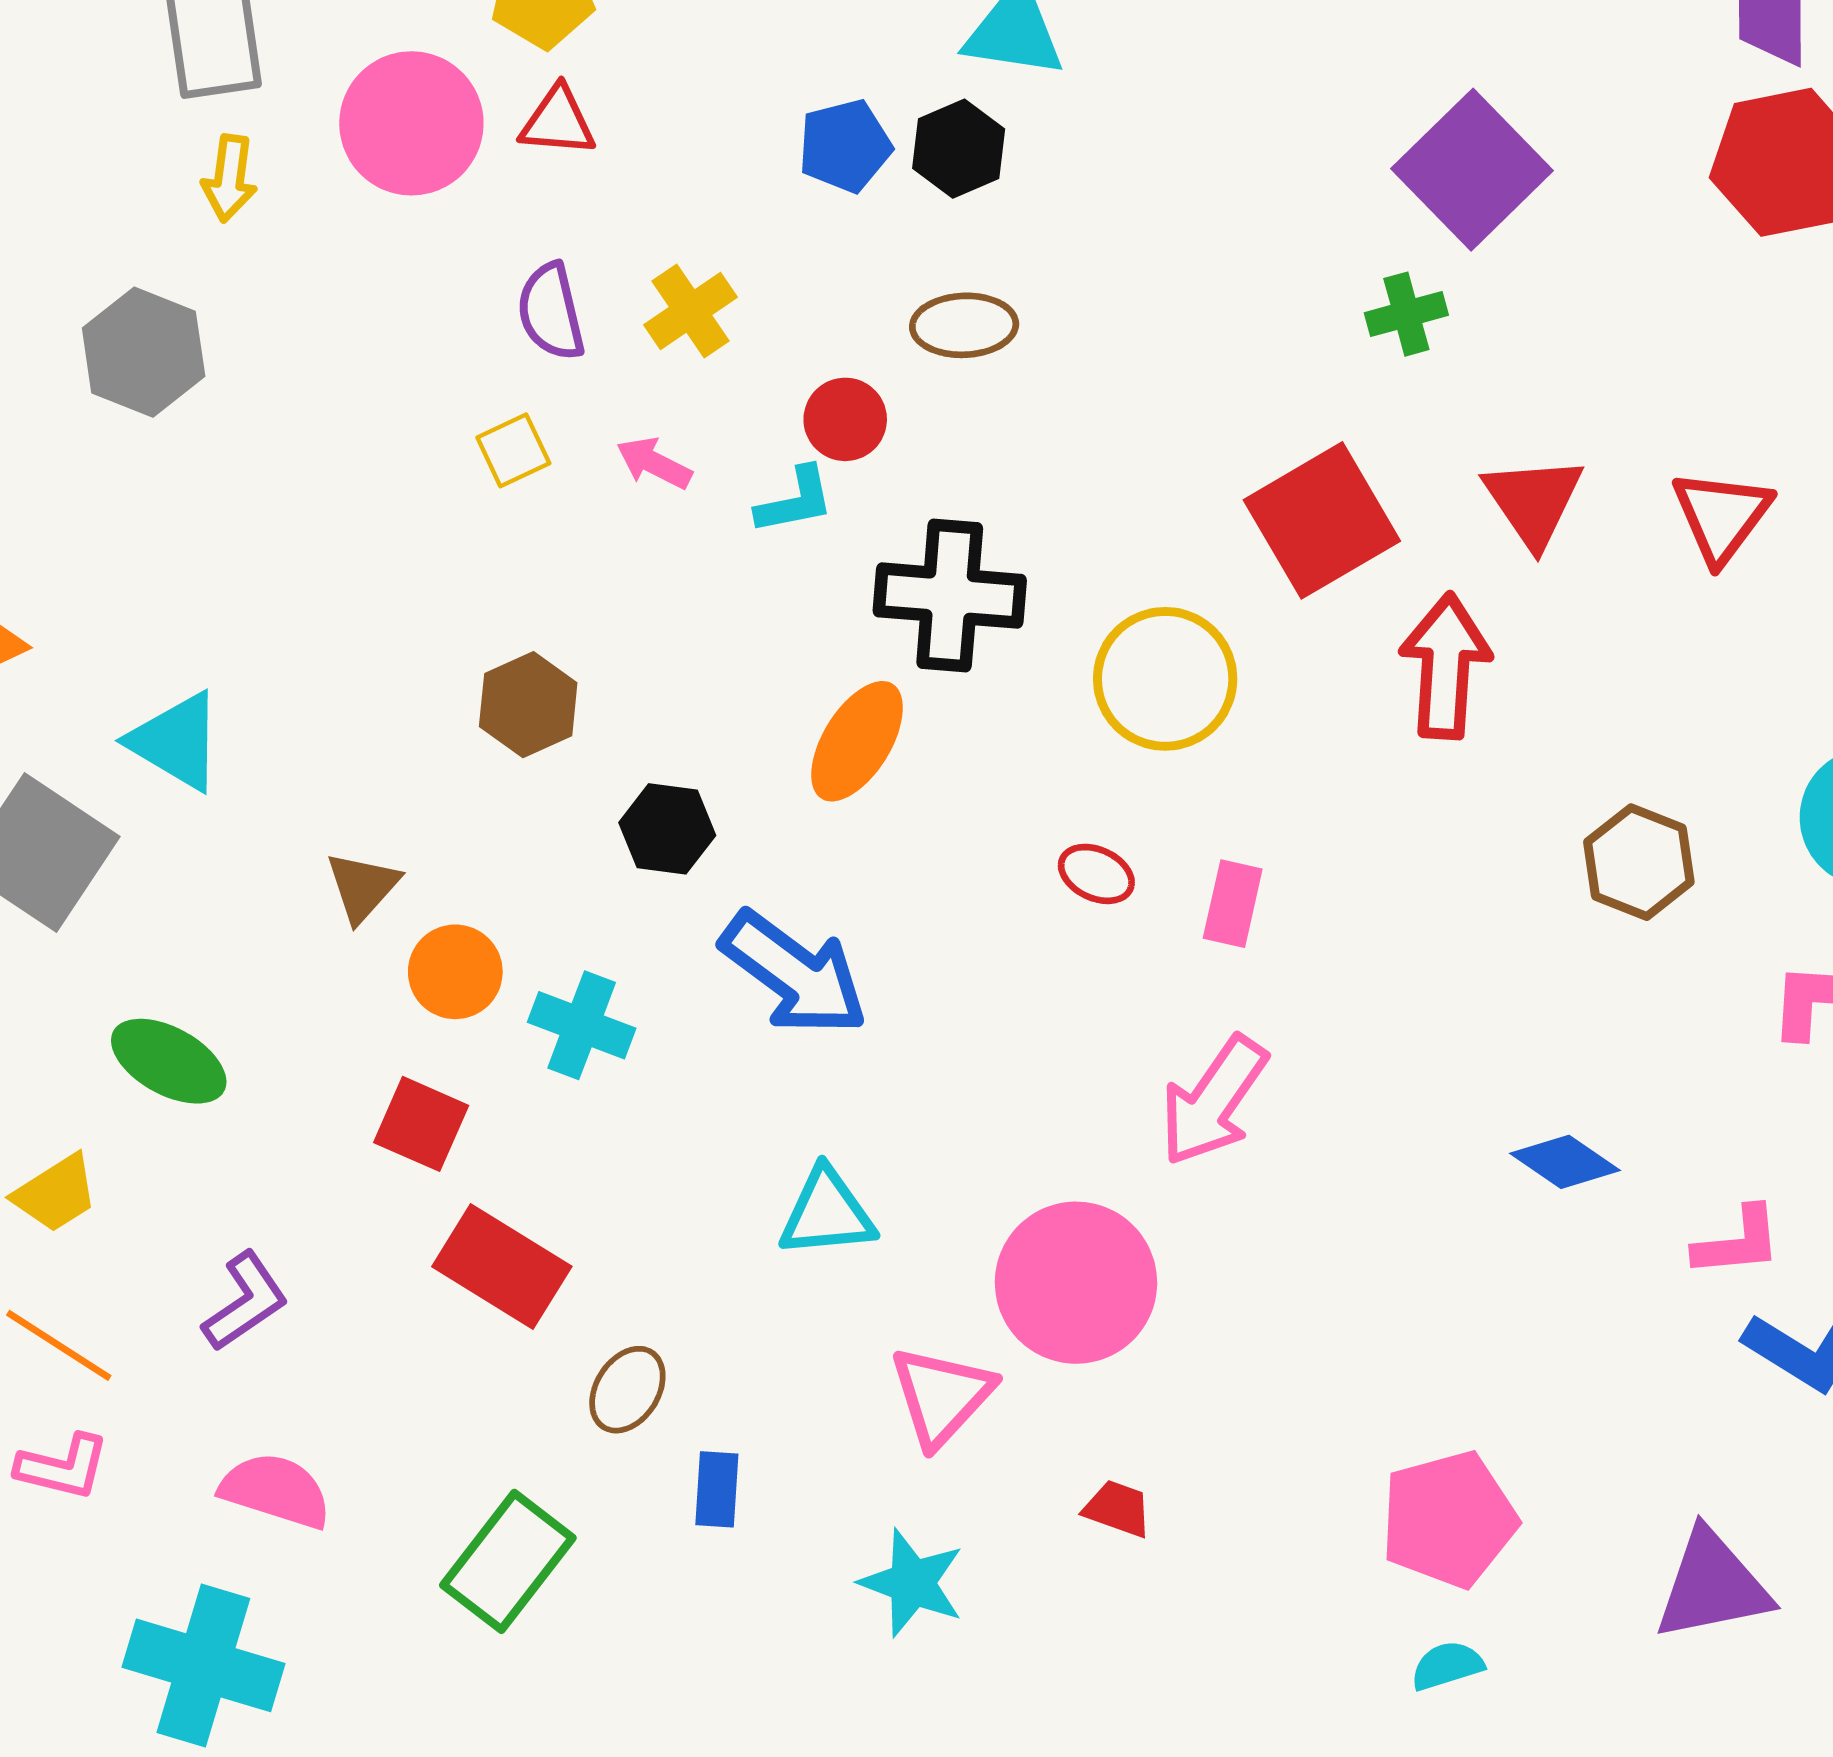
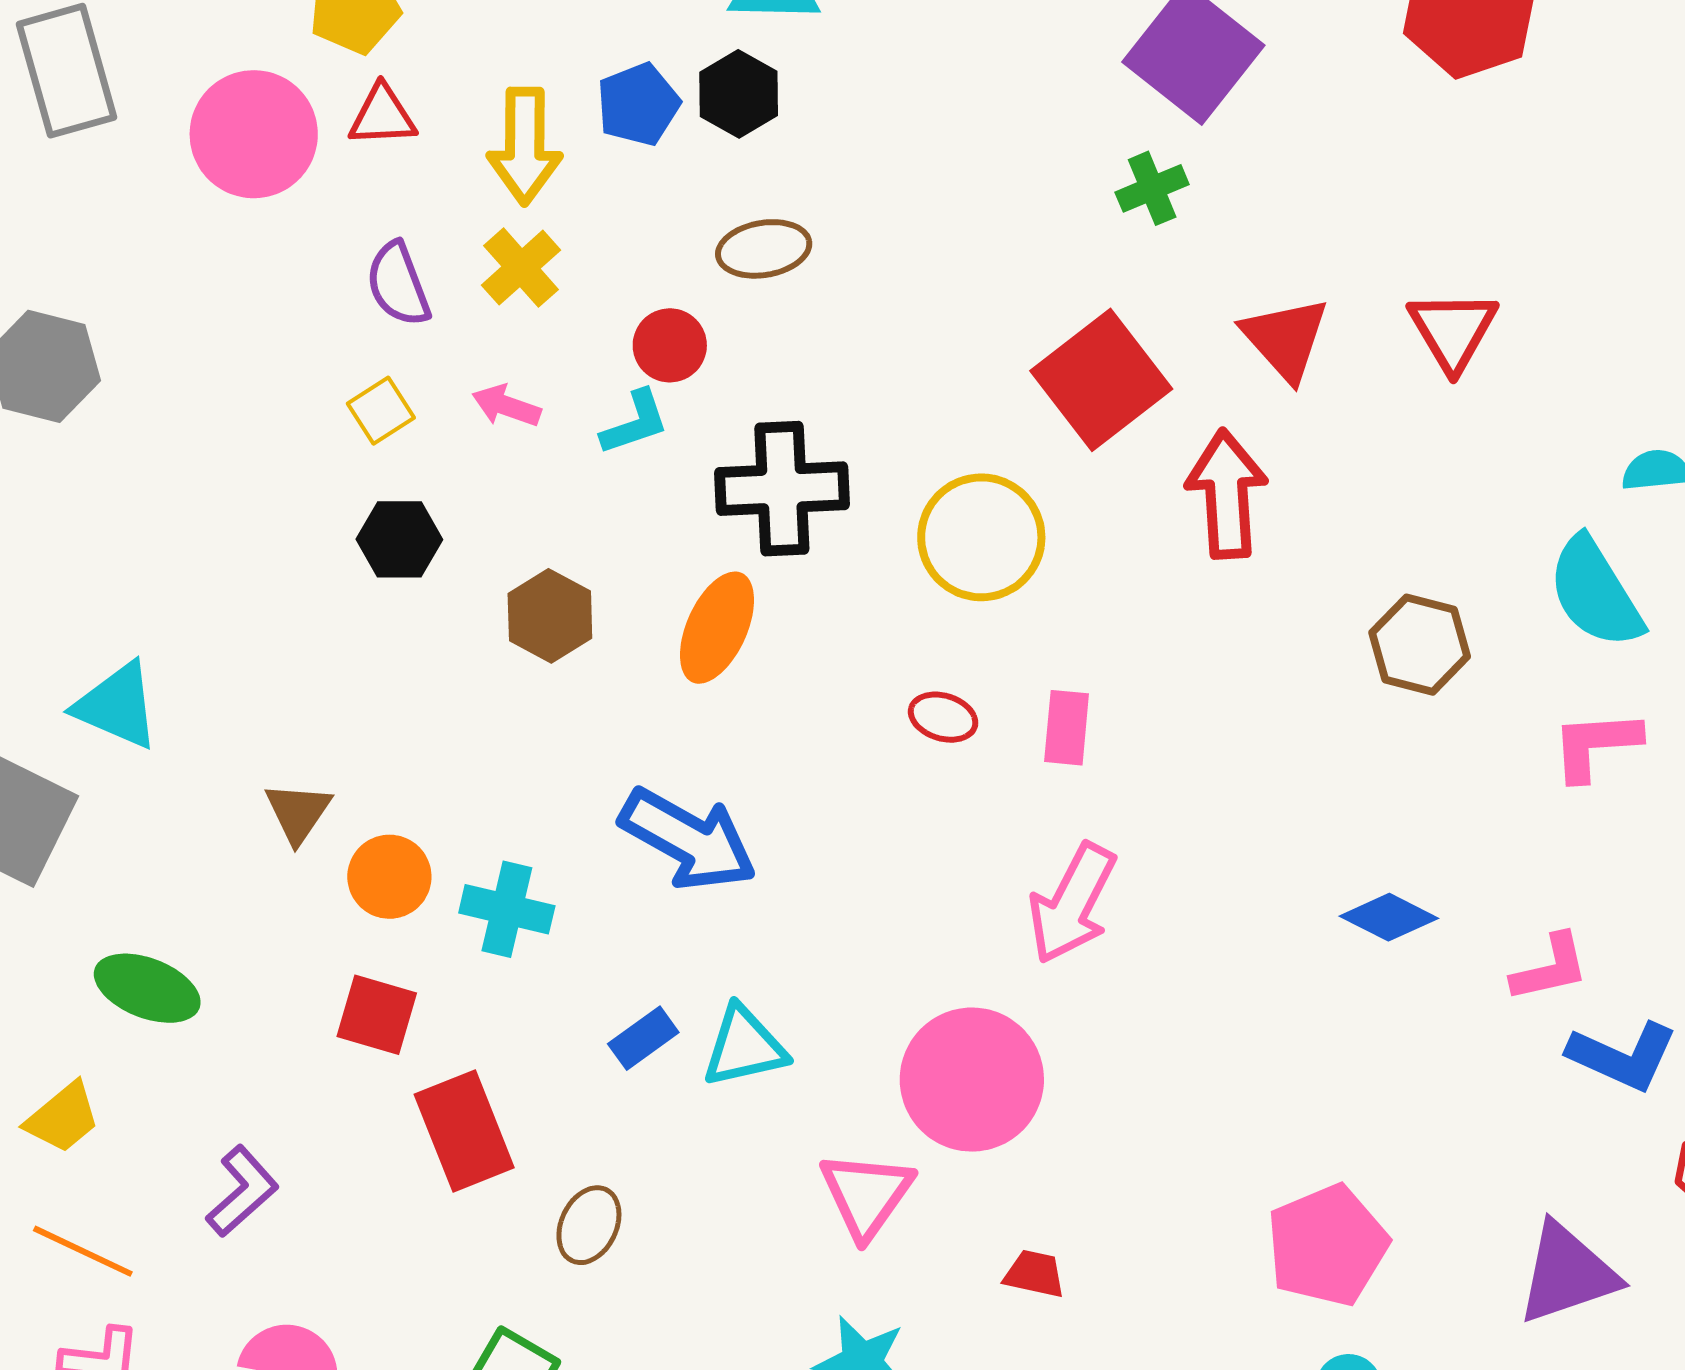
yellow arrow: (229, 178) -> (525, 146), moved, size x1.5
brown hexagon: (528, 705) -> (550, 616), moved
black hexagon: (667, 829) -> (399, 539), moved
red rectangle: (502, 1267) -> (464, 1131), turned 44
blue rectangle: (717, 1489) -> (643, 1038), moved, turned 58

